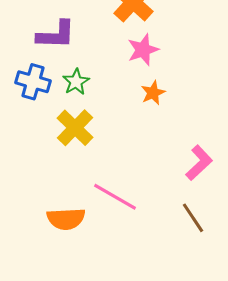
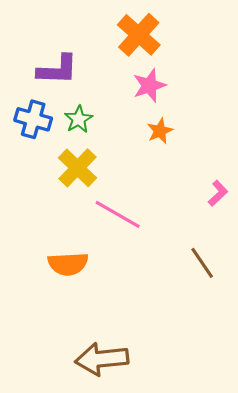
pink L-shape: (199, 163) -> (218, 193), moved, size x0.7
pink line: (115, 197) -> (118, 214), moved

